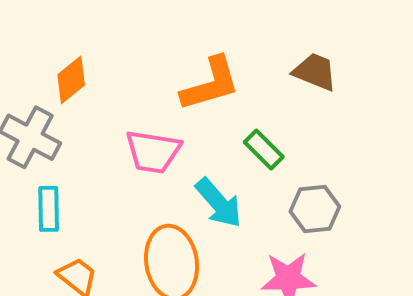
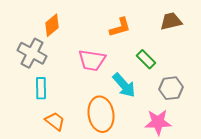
brown trapezoid: (315, 72) -> (171, 21), turned -35
orange L-shape: (210, 84) -> (120, 27), size x0.7

